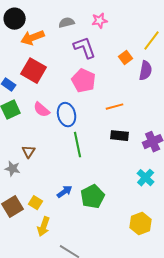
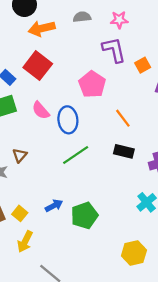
purple L-shape: (85, 48) -> (114, 50), moved
orange line: (115, 107) -> (123, 118), turned 60
green line: (78, 145) -> (76, 155), turned 60

